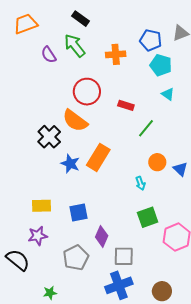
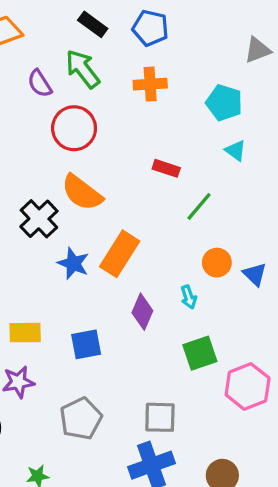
blue pentagon: (151, 40) -> (150, 28), moved
red circle: (87, 92) -> (74, 128), moved
purple diamond: (102, 236) -> (142, 312), moved

